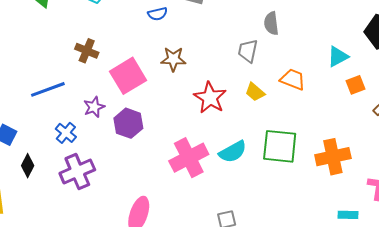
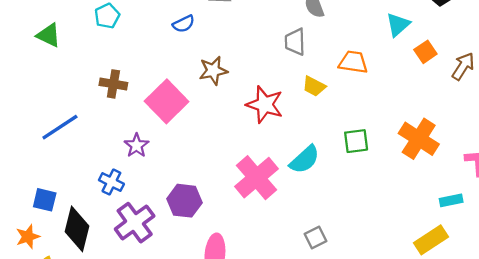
blue line: (48, 89) -> (60, 127), moved
purple hexagon: (128, 123) -> (185, 201), moved
green square: (280, 146) -> (356, 141), size x0.6
orange cross: (333, 157) -> (419, 139), turned -32
black diamond: (28, 166) -> (77, 229), size x1.6

